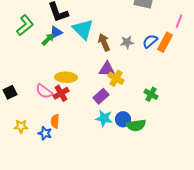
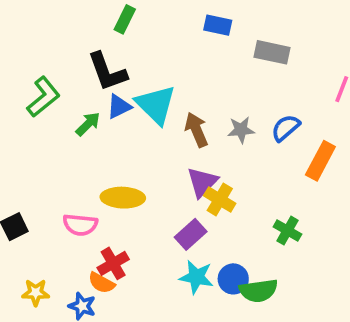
blue triangle: (56, 32) -> (119, 107), moved
orange rectangle: (165, 42) -> (320, 161), moved
purple triangle: (107, 69) -> (202, 182), turned -48
pink semicircle: (44, 91) -> (80, 225), turned -30
red cross: (61, 93) -> (113, 263), moved
orange semicircle: (55, 121) -> (102, 283), turned -64

